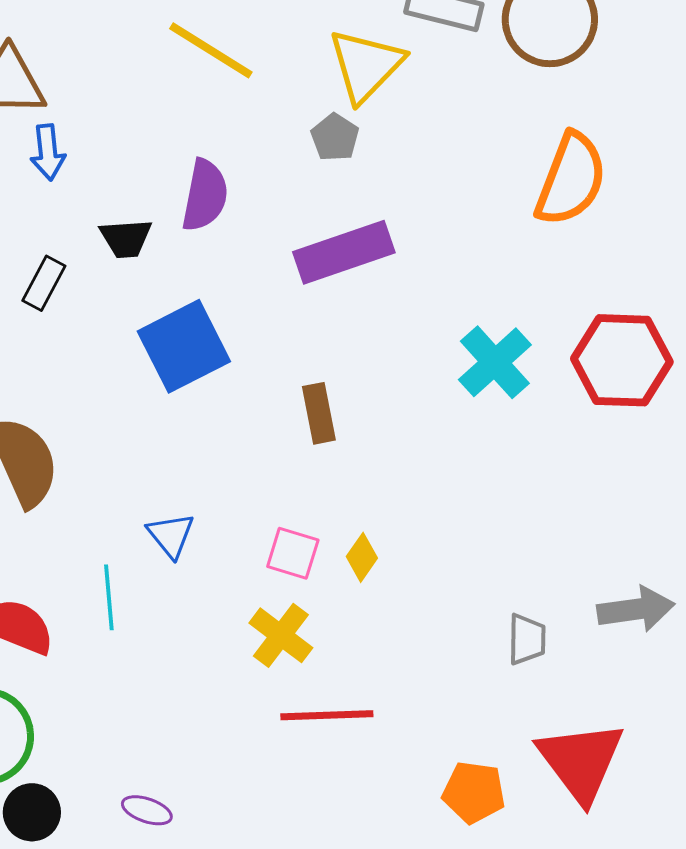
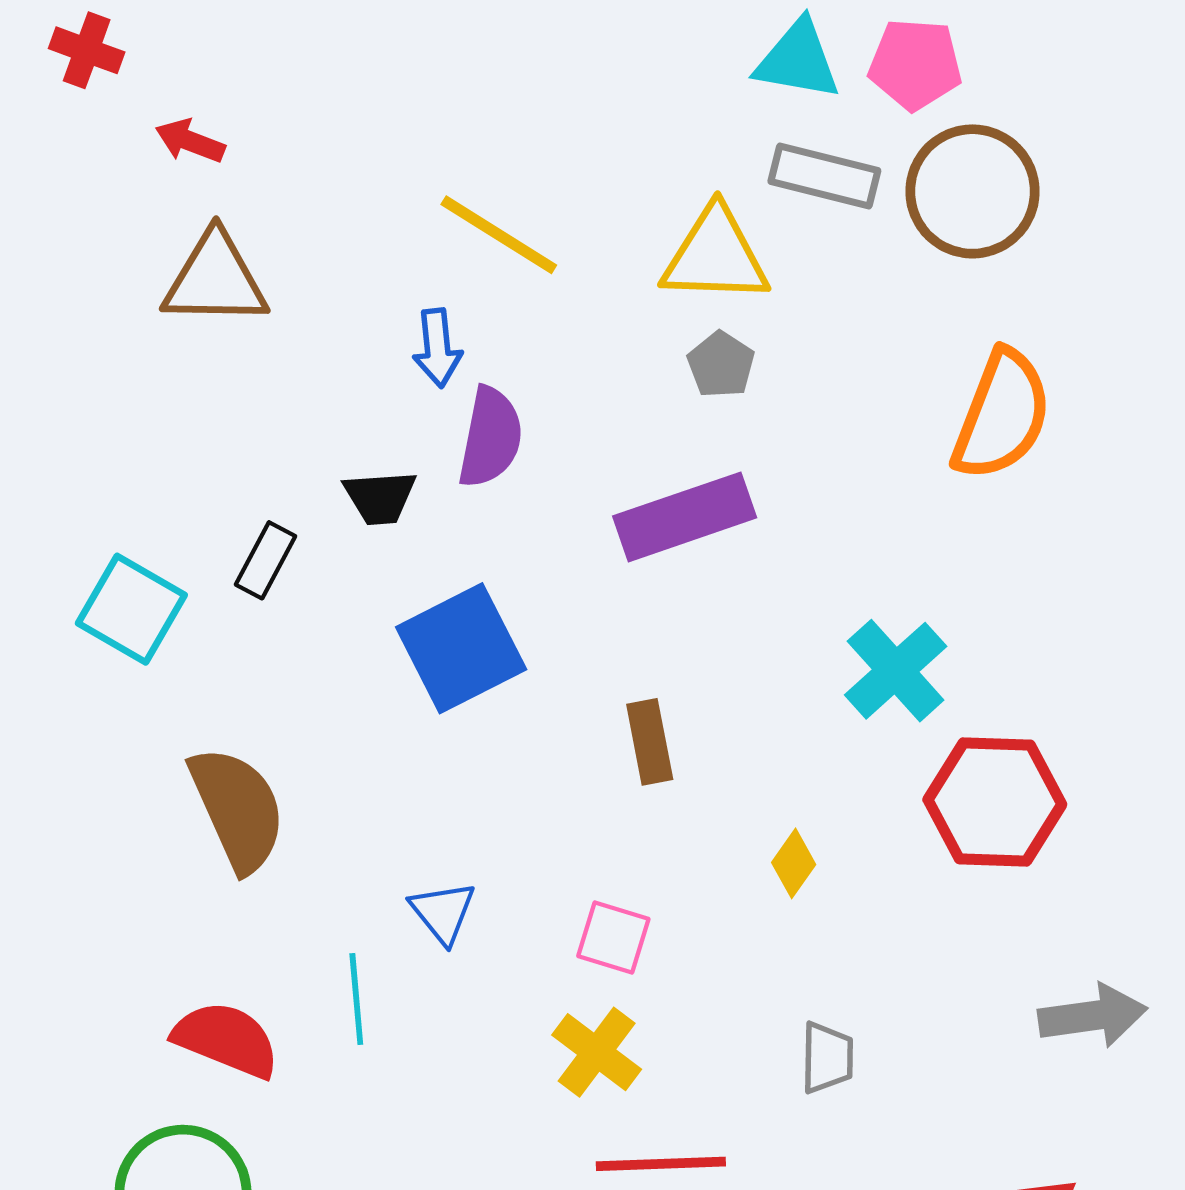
yellow triangle: (366, 65) -> (715, 256), turned 48
gray pentagon: (335, 137) -> (721, 365), moved
blue arrow: (48, 152) -> (437, 348), moved
red hexagon: (622, 360) -> (995, 802), moved
yellow diamond: (362, 557) -> (794, 863), moved
gray trapezoid: (527, 639) -> (827, 1058), moved

